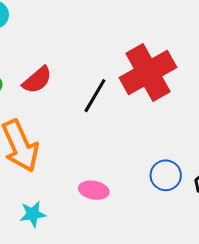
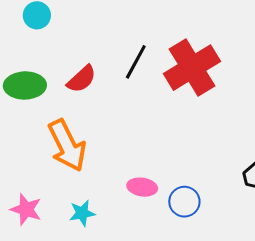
black line: (95, 96) -> (136, 62), moved
blue circle: (166, 175) -> (184, 202), moved

